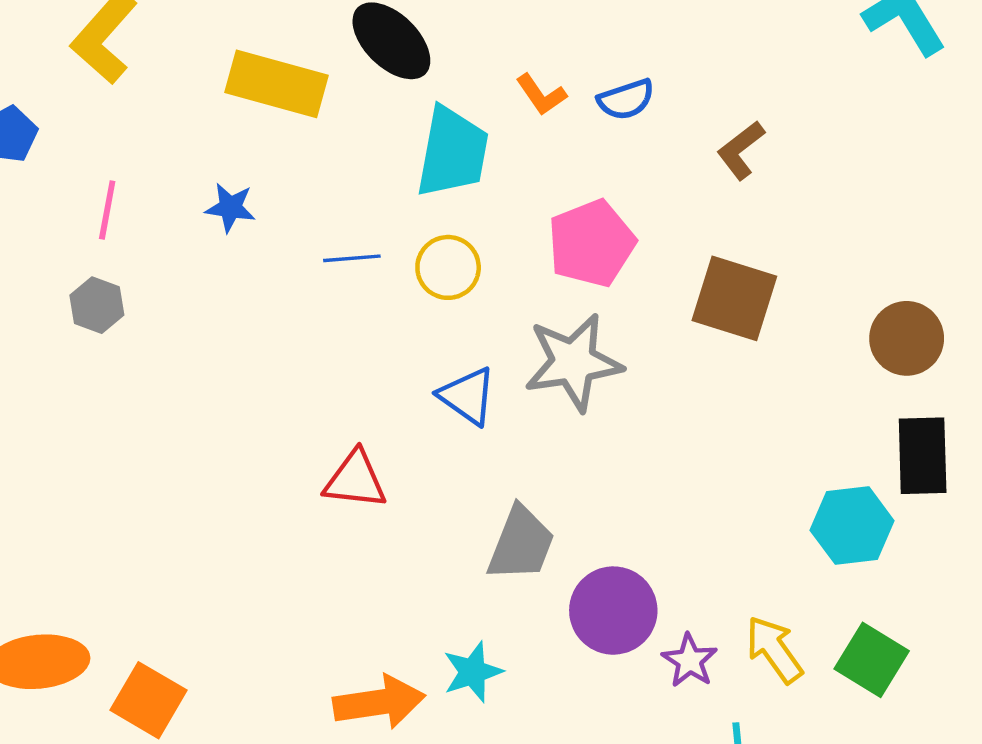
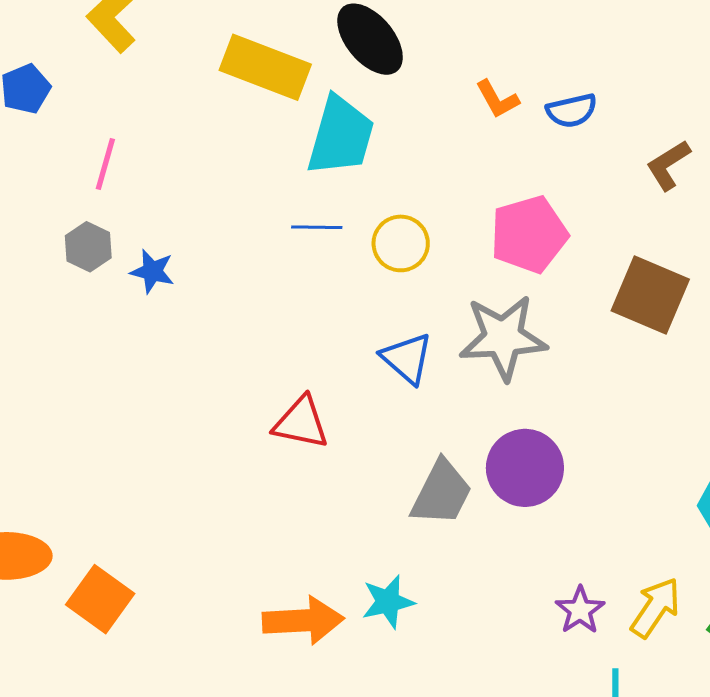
cyan trapezoid: (452, 152) -> (341, 136), moved
blue star: (230, 208) -> (152, 271), moved
purple circle: (613, 611) -> (525, 468), moved
yellow arrow: (774, 650) -> (655, 608), turned 64

